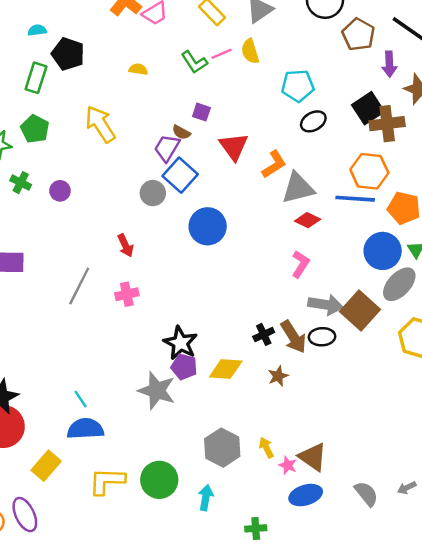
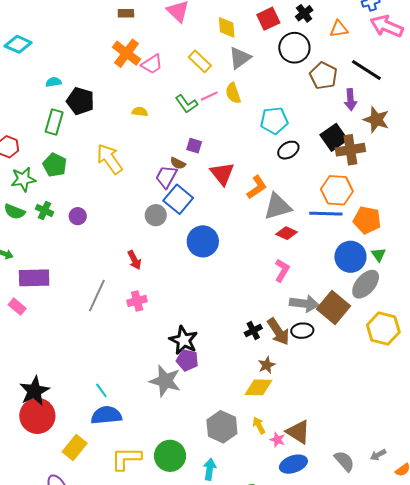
yellow diamond: (226, 369) -> (258, 387), moved

